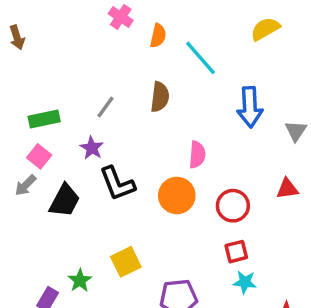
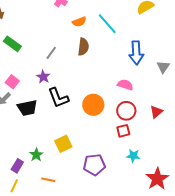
orange semicircle: (158, 36) -> (79, 22), moved, turned 56
green rectangle: (44, 119) -> (12, 44), moved, turned 48
pink semicircle: (197, 155) -> (125, 85), moved, turned -77
red triangle: (287, 189) -> (156, 112), moved, turned -32
black trapezoid: (65, 201) -> (27, 108), turned 50
red square: (236, 252) -> (123, 131), moved

